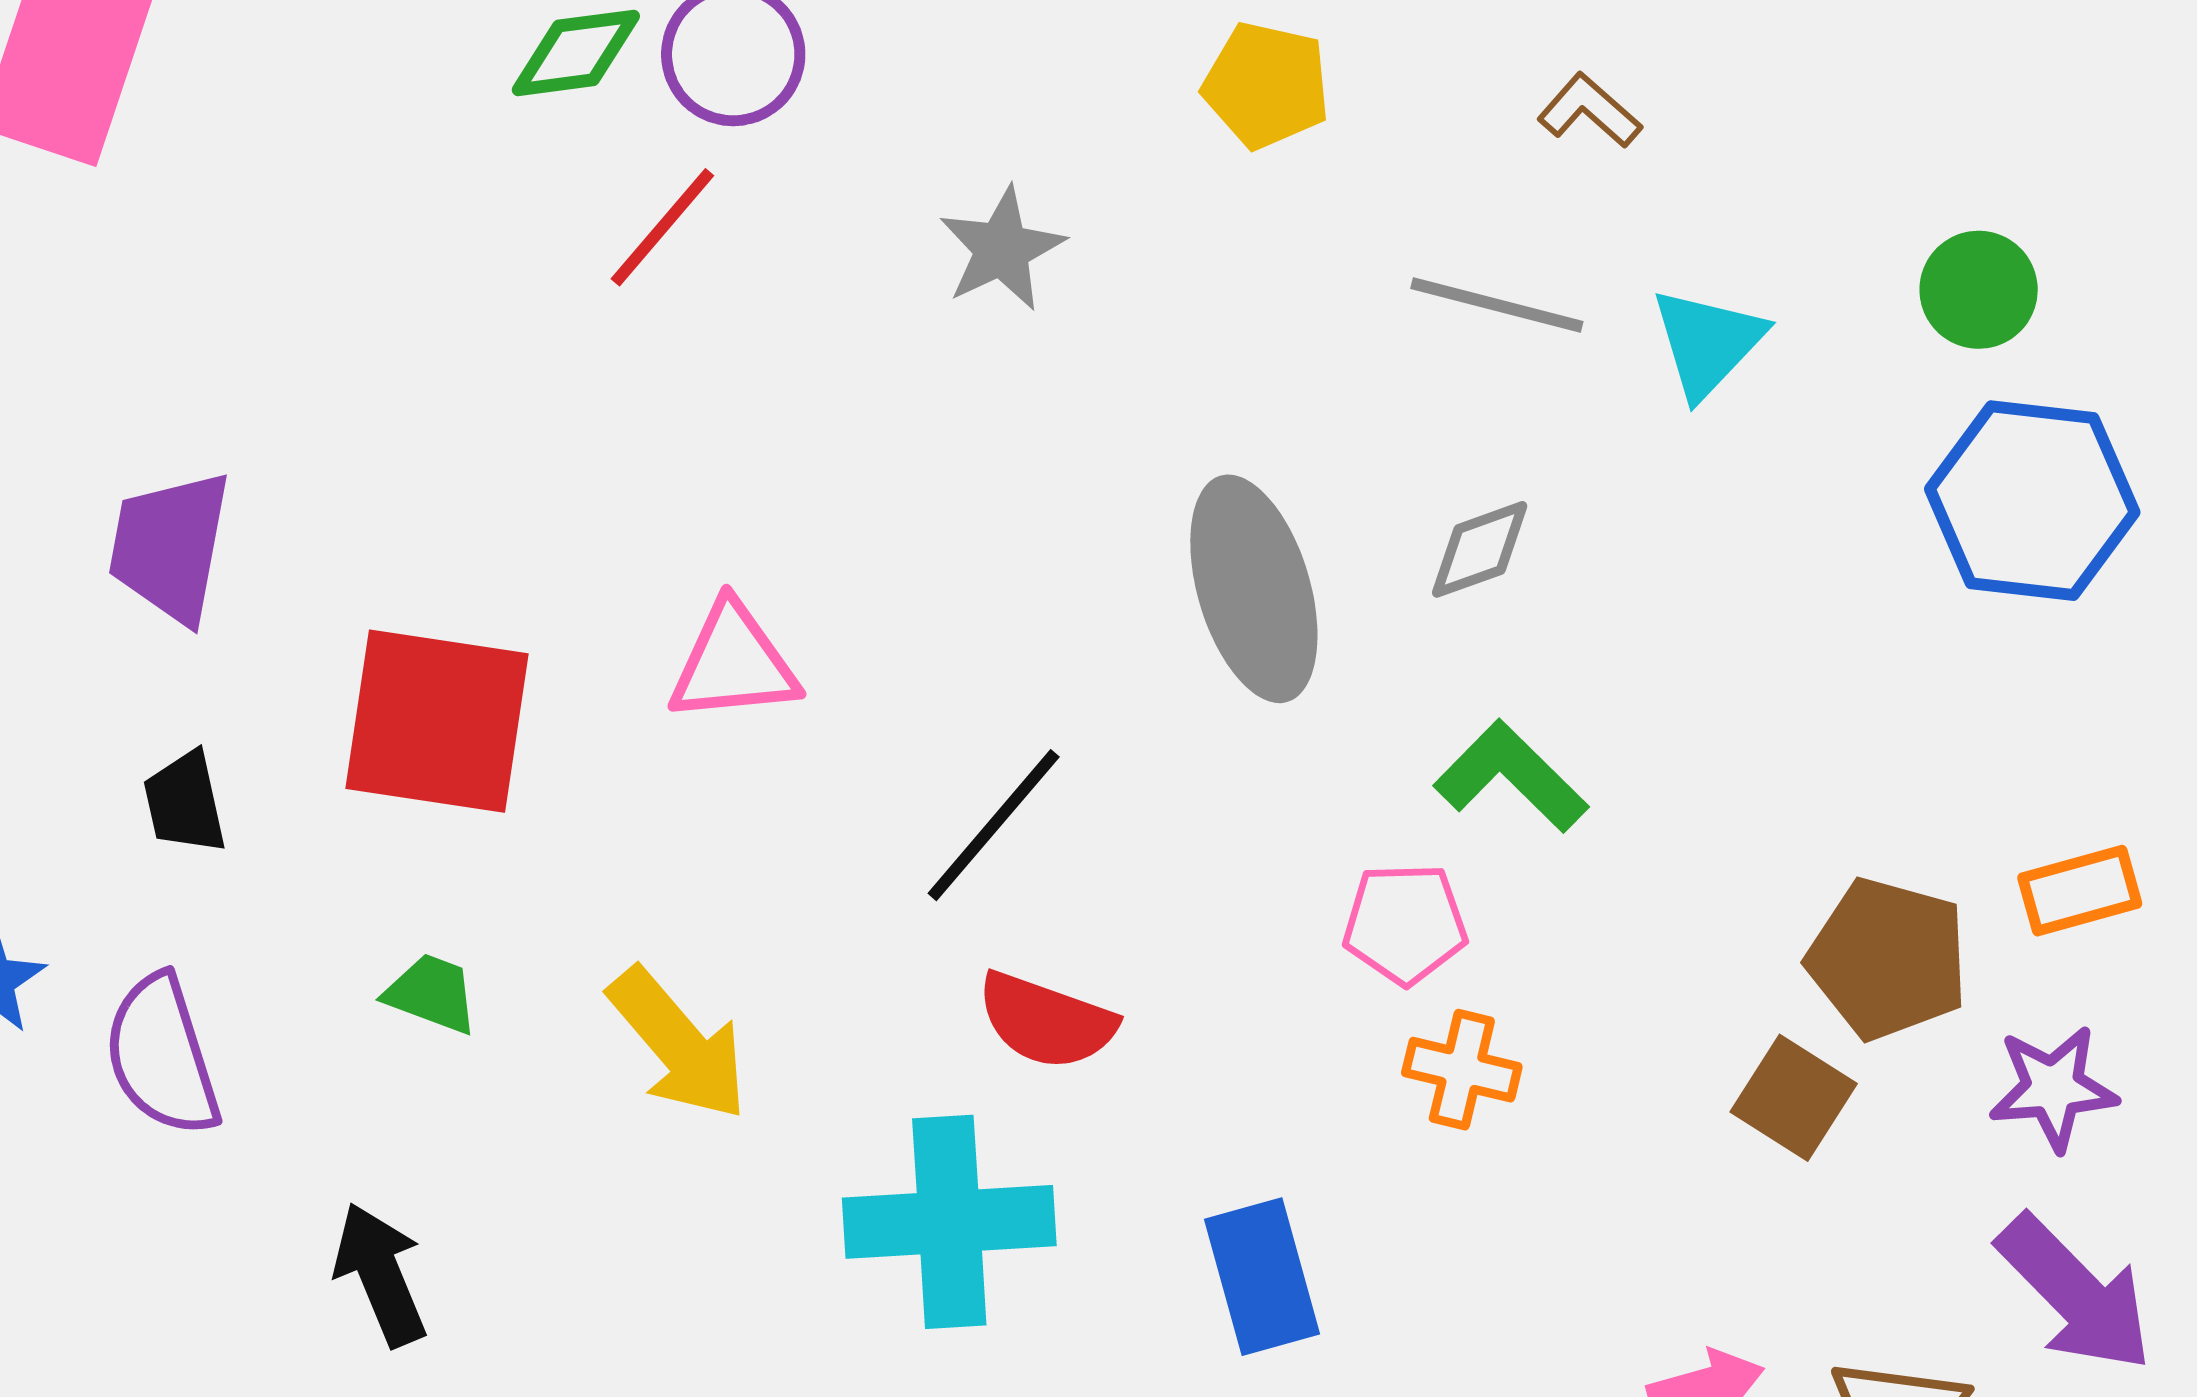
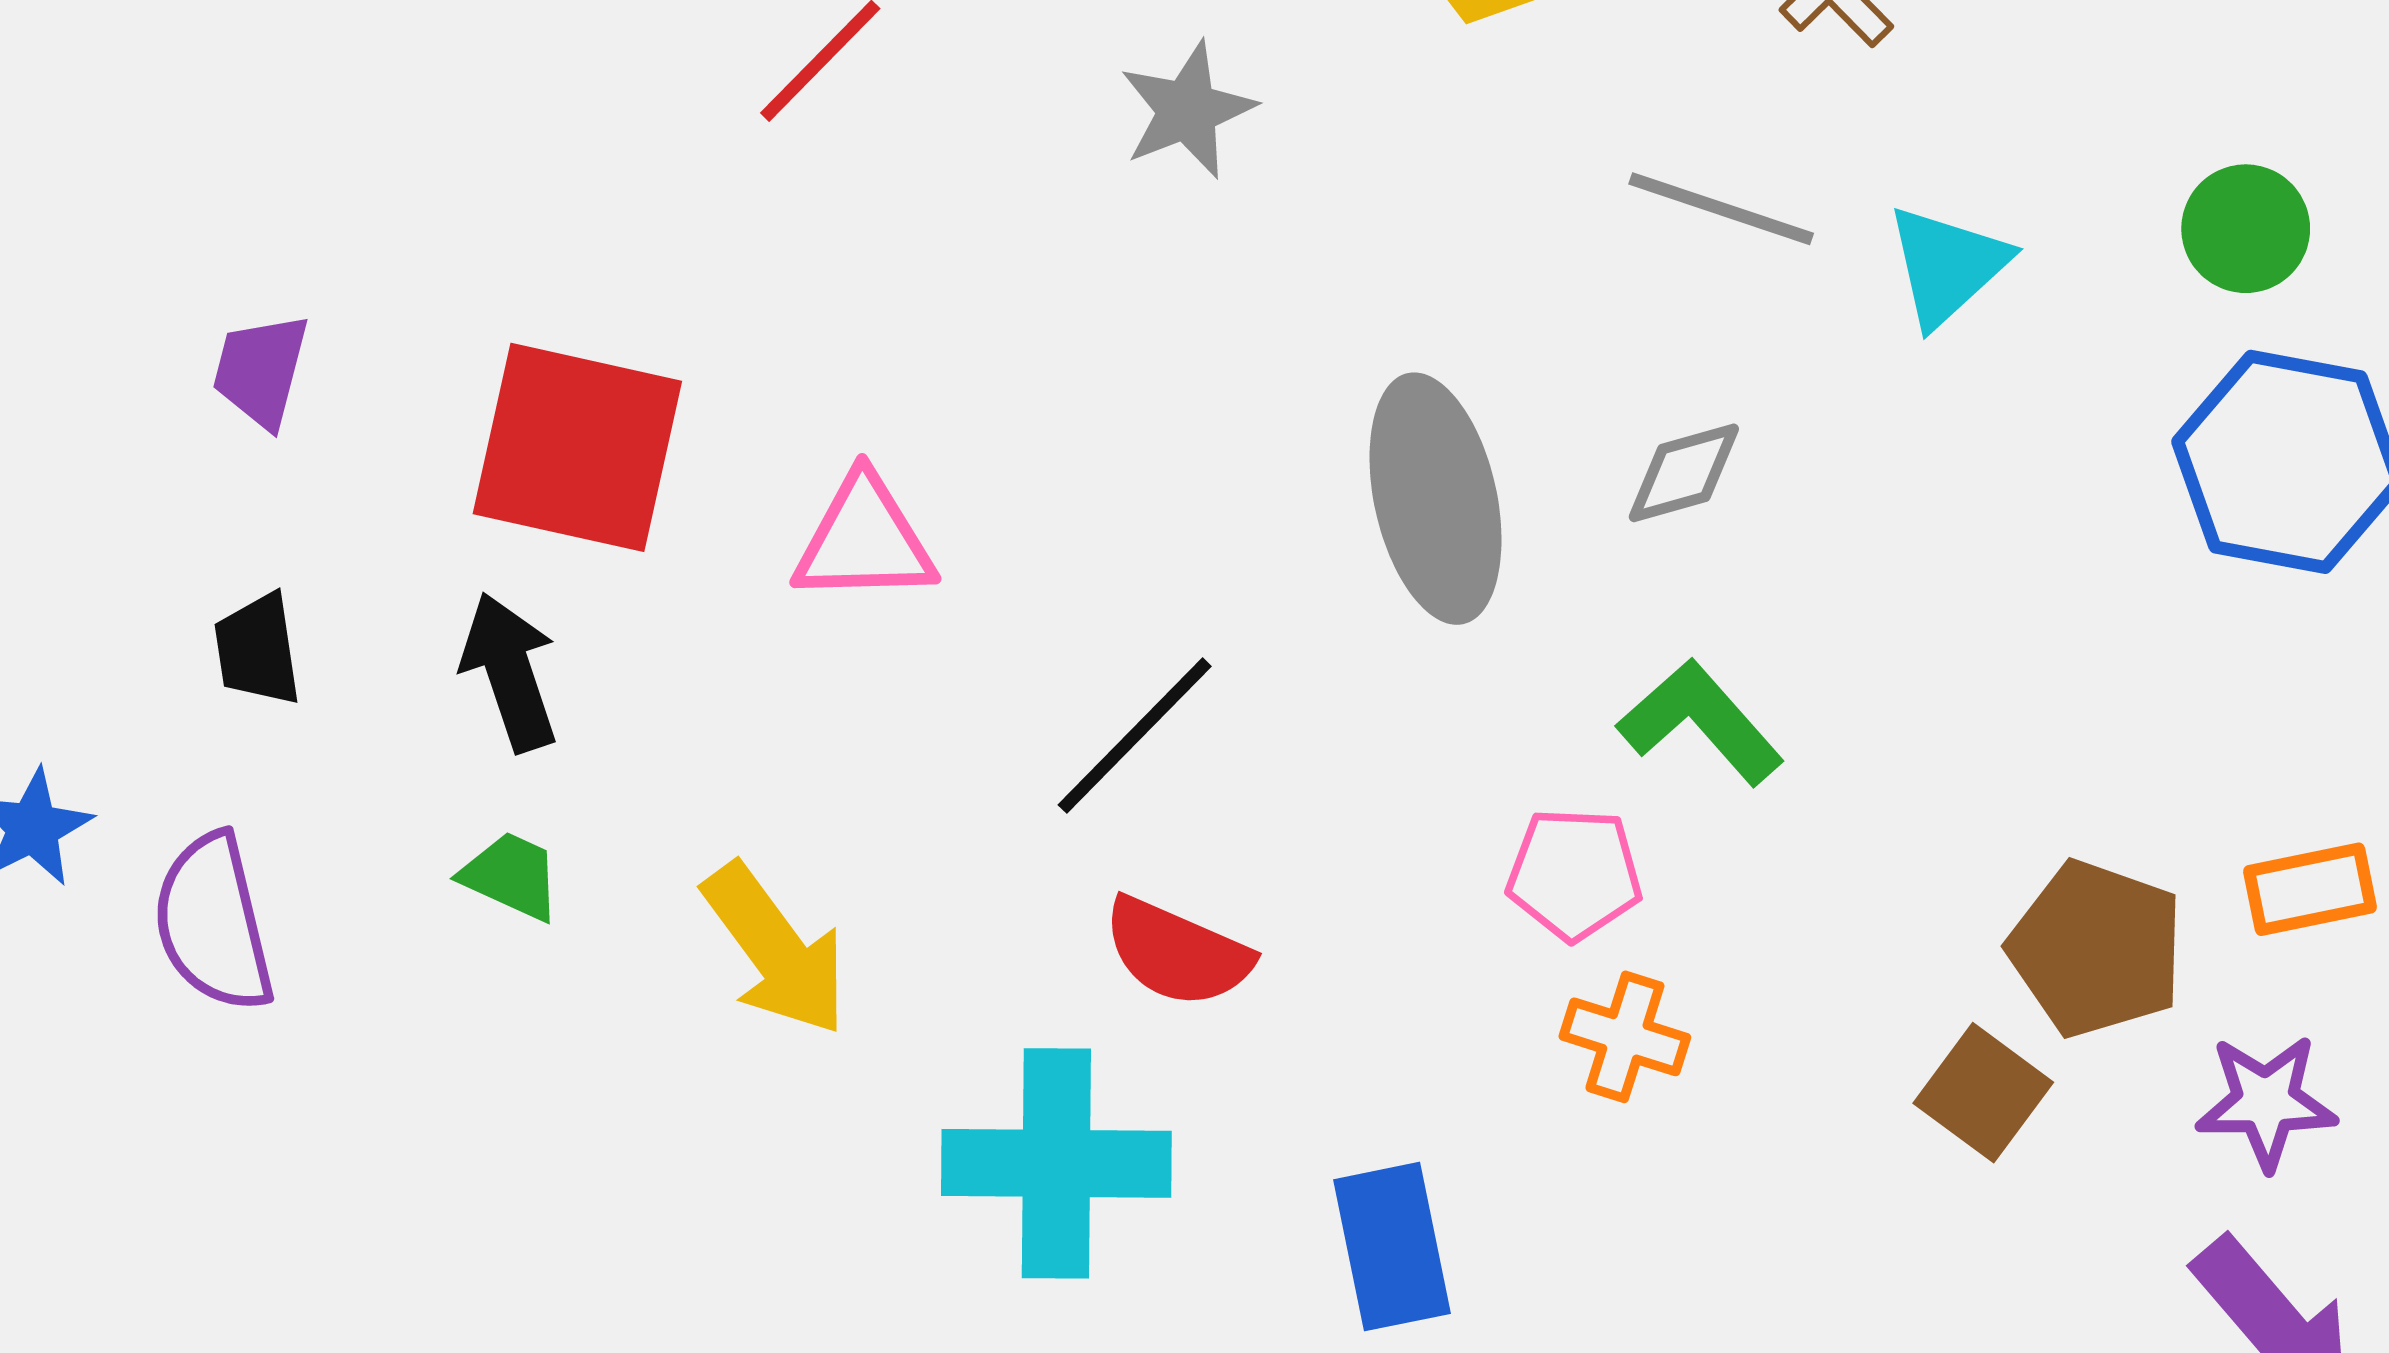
purple trapezoid: (170, 547) -> (261, 370), size x0.7
red square: (437, 721) -> (577, 447), moved
black arrow: (380, 1274) -> (510, 672), moved

